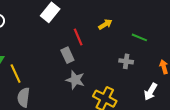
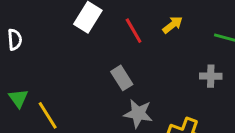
red line: (78, 37) -> (134, 31), moved

